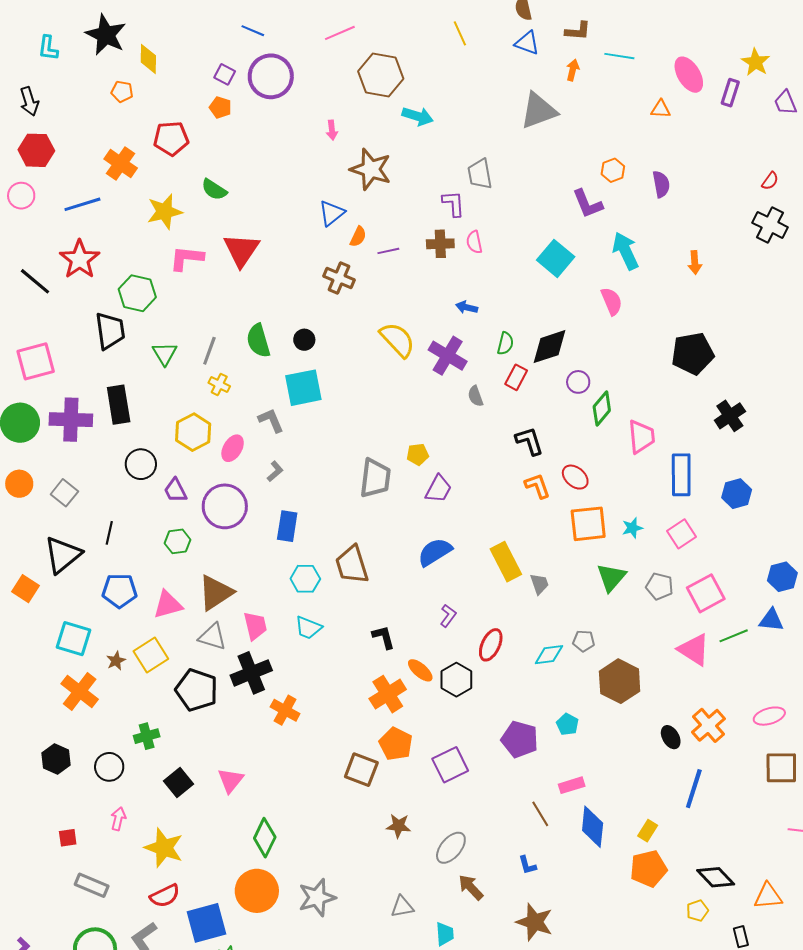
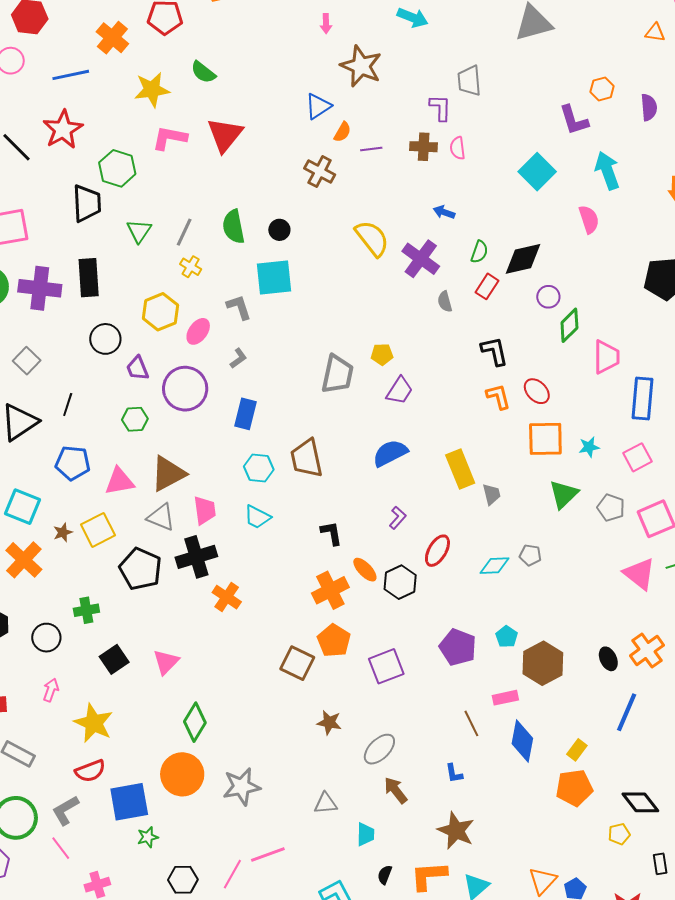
brown hexagon: (620, 681) -> (543, 663), moved

